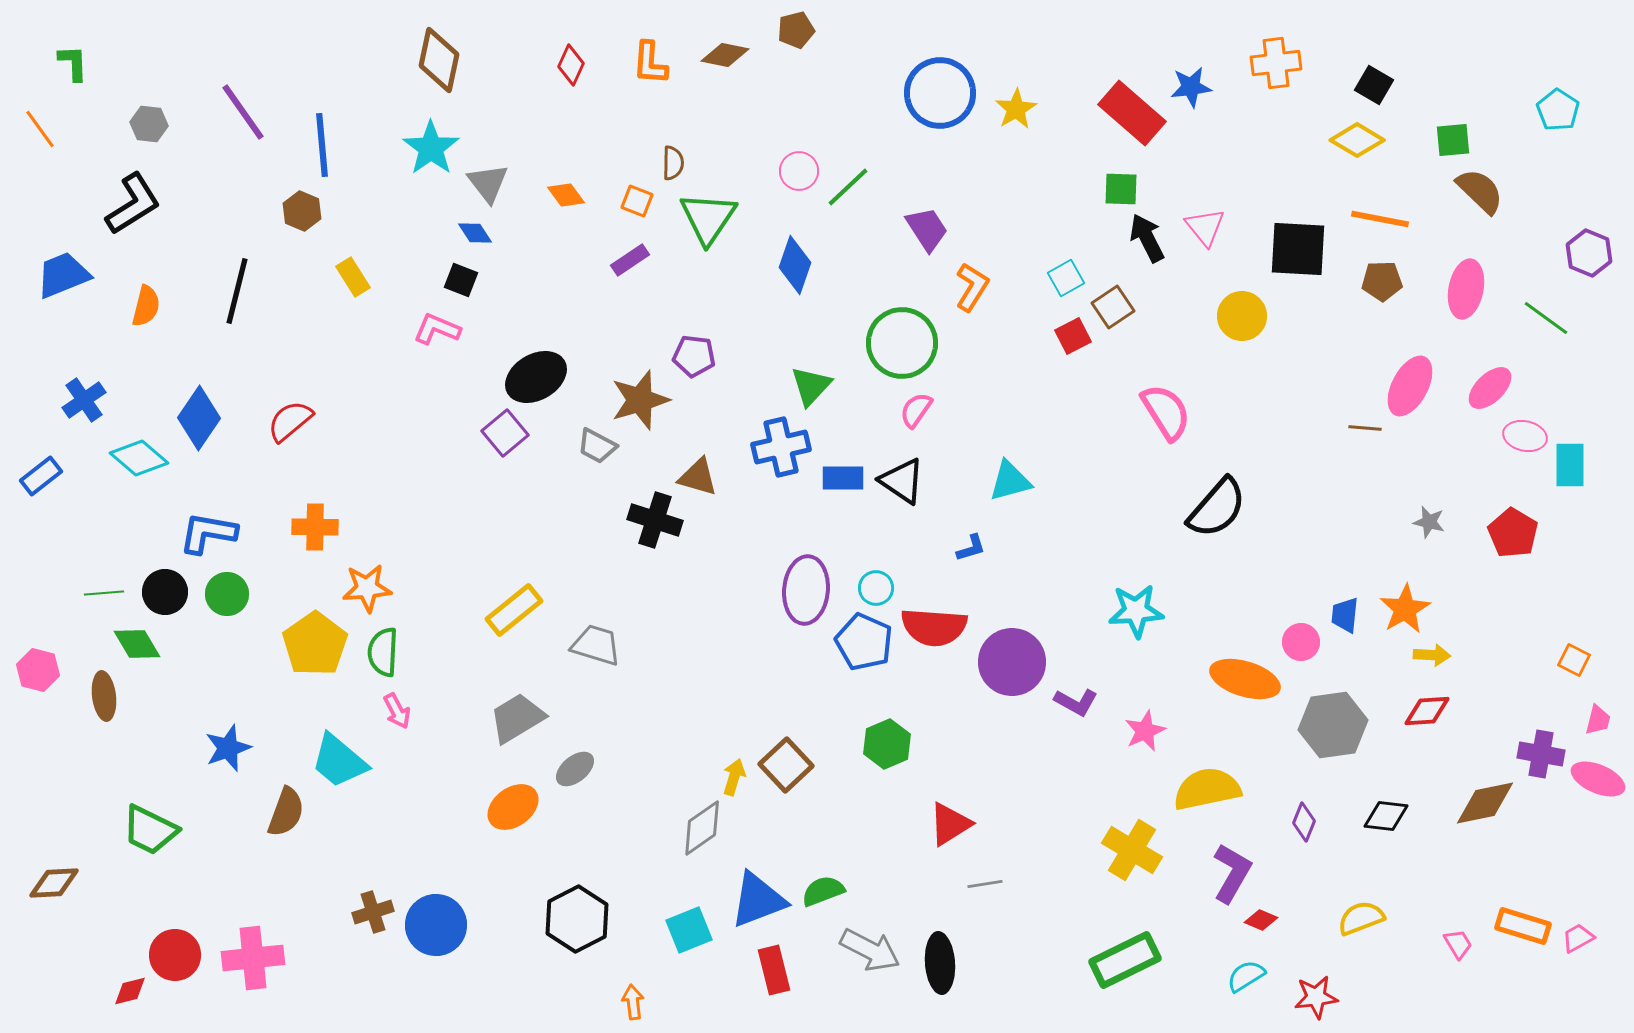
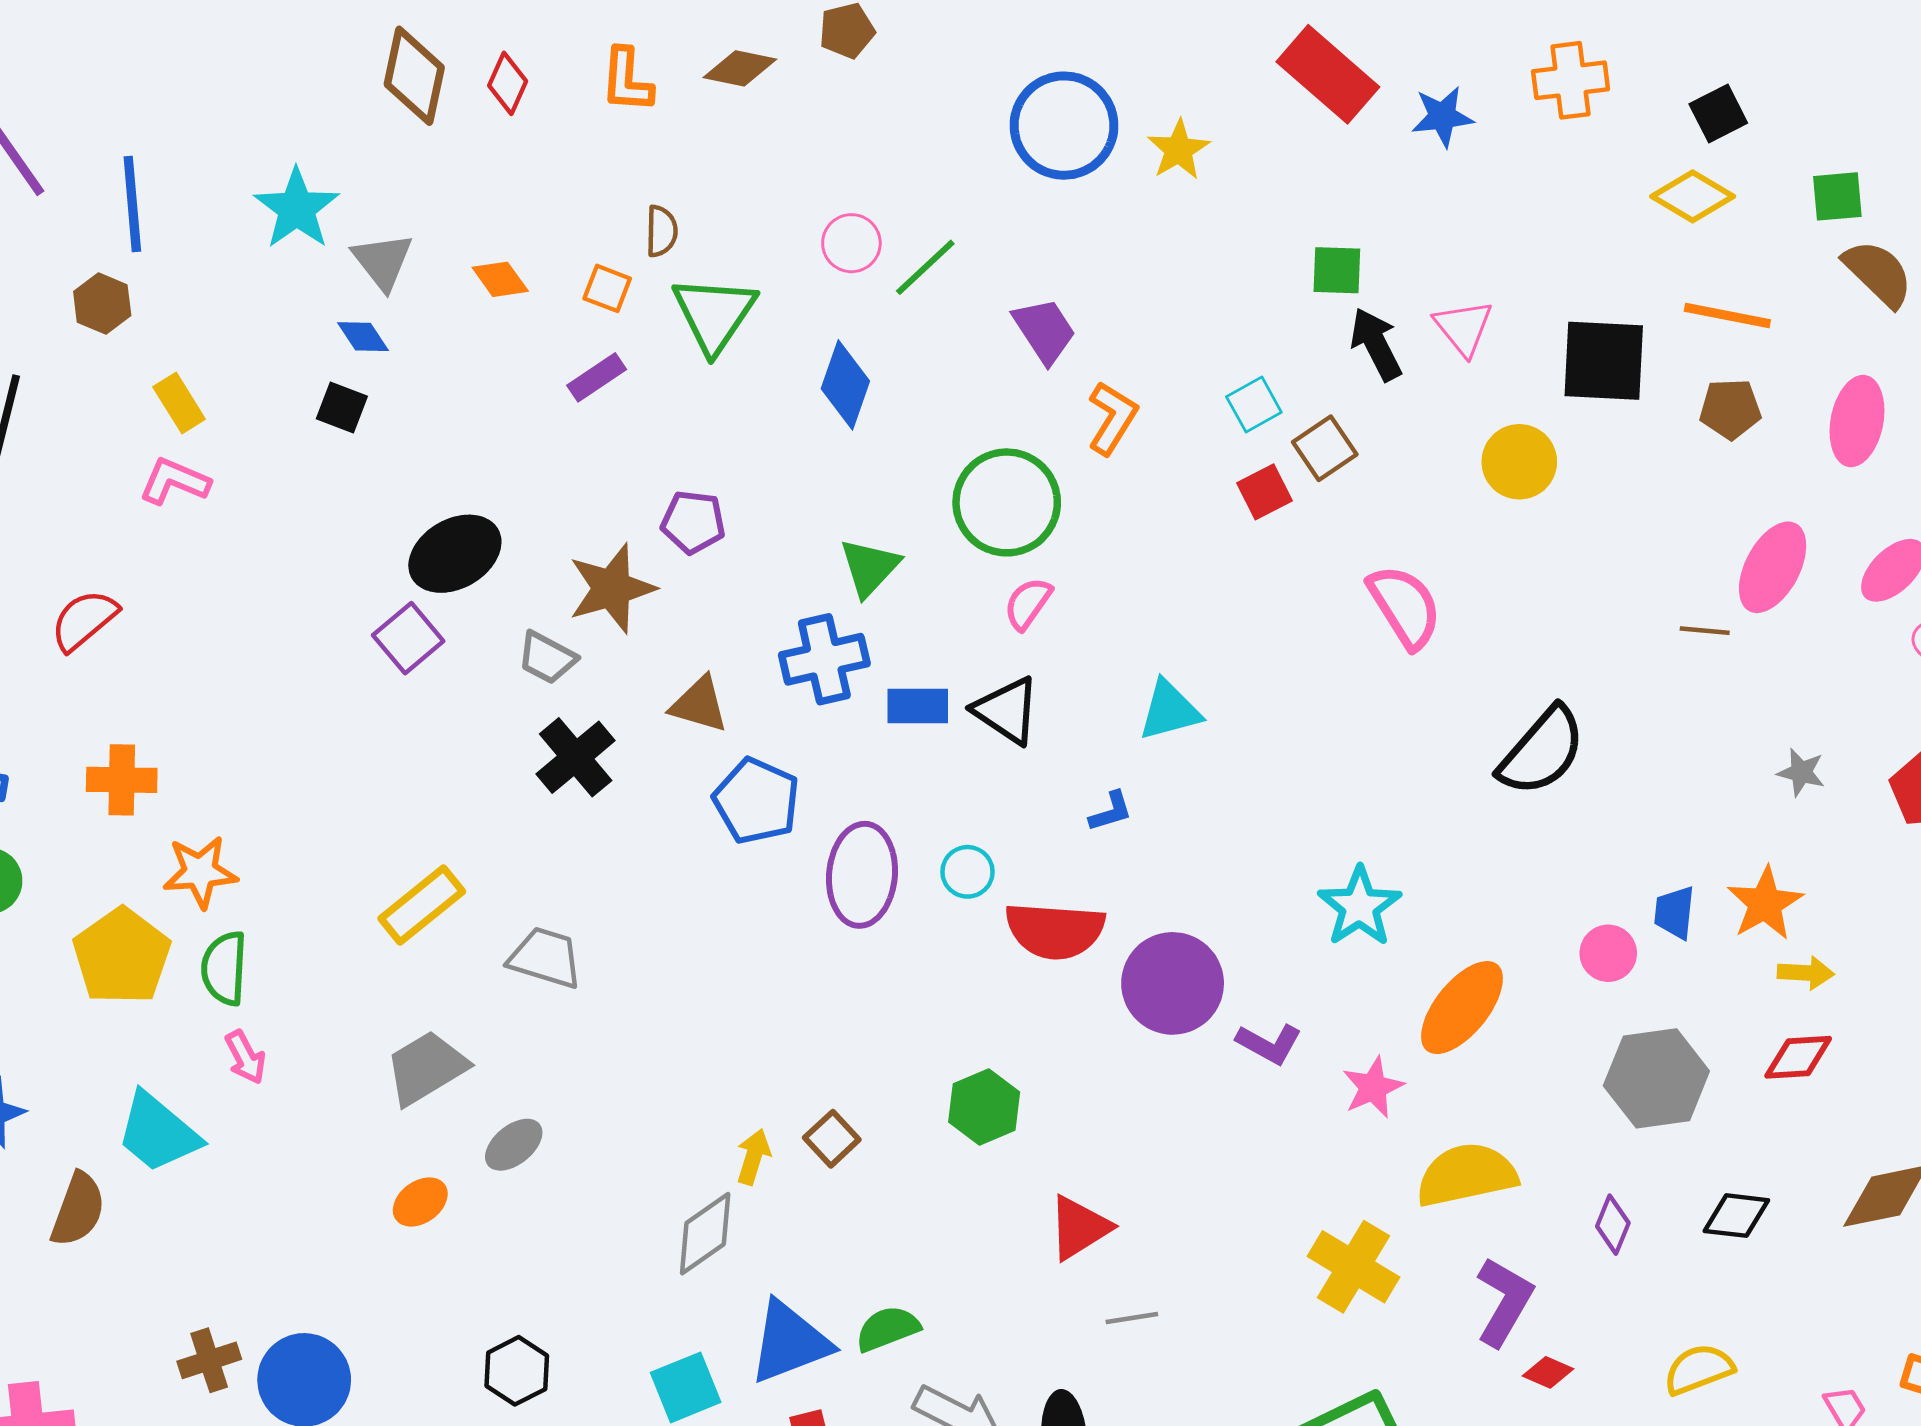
brown diamond: (439, 60) -> (414, 76), moved
black square: (1374, 85) -> (1718, 114), turned 33
red rectangle: (1132, 113) -> (1328, 74), moved
pink L-shape: (437, 329) -> (175, 481), moved
black semicircle: (1217, 508) -> (1542, 751), moved
black cross: (655, 520) -> (576, 757), moved, turned 32
cyan star: (1136, 611) -> (1359, 907), turned -30
blue pentagon: (864, 642) -> (756, 801), moved
orange ellipse: (1245, 679) -> (1462, 1008), moved, turned -68
brown square: (786, 765) -> (832, 1139), size x0.7
orange ellipse: (513, 807) -> (420, 1202), size x0.7
black hexagon: (577, 919) -> (517, 1371), size x0.7

